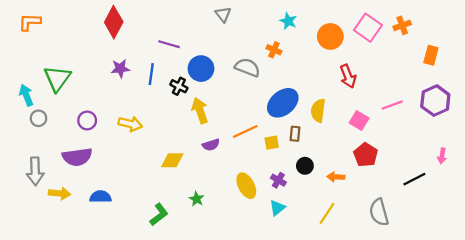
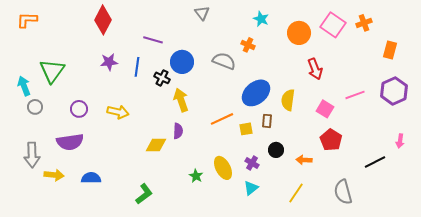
purple semicircle: (211, 145) -> (178, 131), moved, turned -70
green star: (197, 199) -> (196, 176), moved

